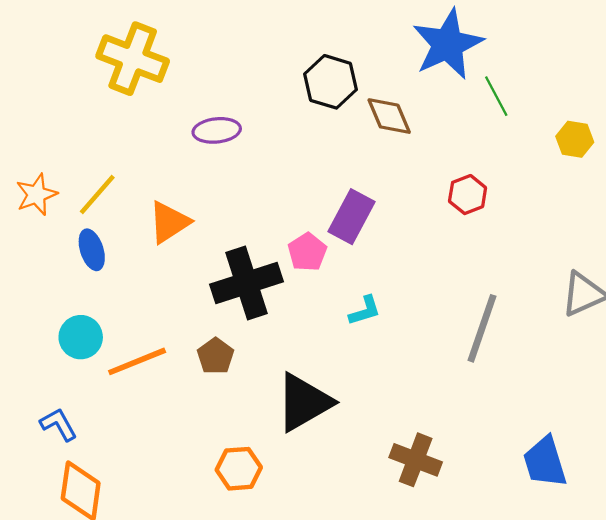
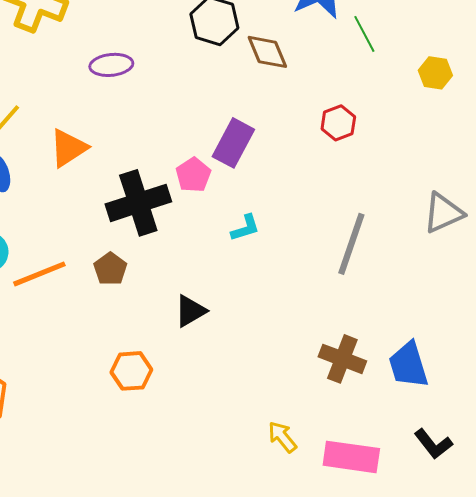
black triangle: (304, 402) -> (190, 311), size x0.6
brown cross: (416, 460) -> (342, 359), moved

